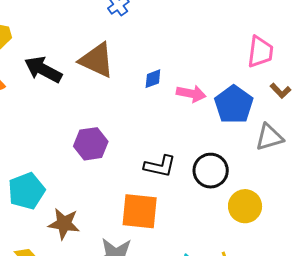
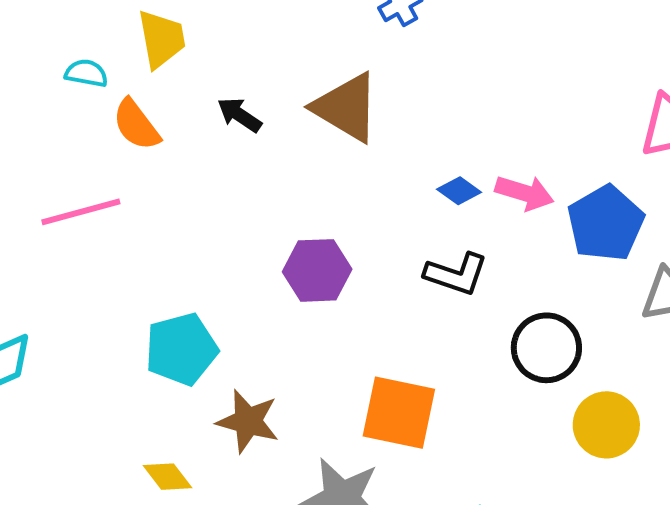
black arrow: (43, 70) -> (239, 115), size x0.6
blue diamond: (153, 79) -> (459, 191), moved, turned 50
black L-shape: (160, 166) -> (456, 274), moved

